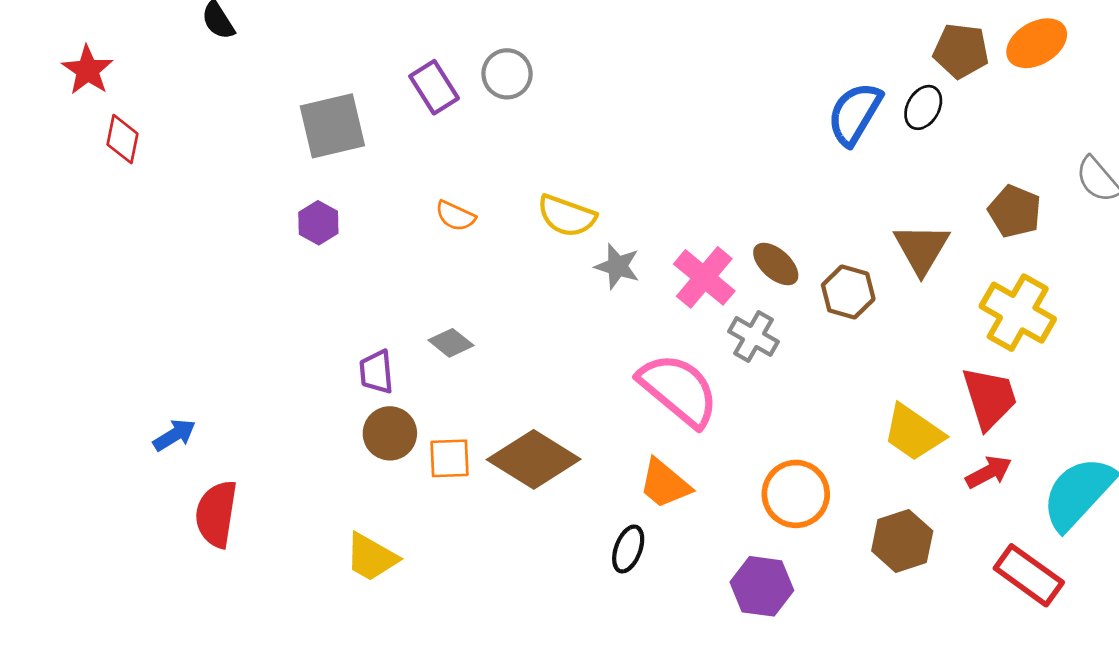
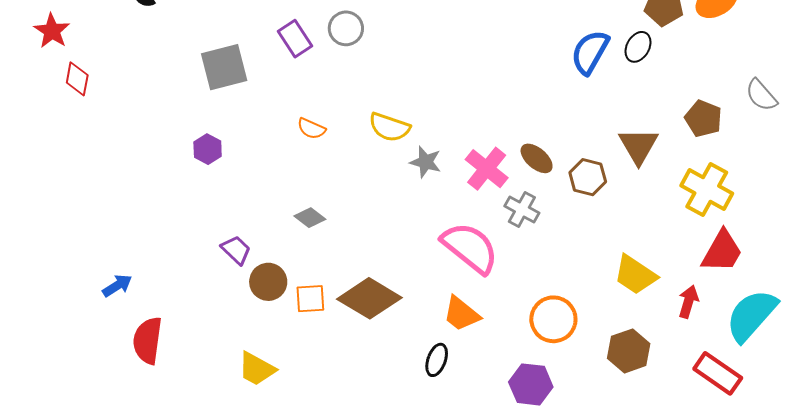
purple hexagon: (318, 223) -> (208, 149), moved
purple trapezoid: (376, 372) -> (236, 250), moved, turned 140
red trapezoid: (990, 398) -> (722, 251), moved, turned 48
red arrow: (989, 472) -> (688, 302), turned -44

